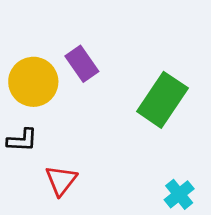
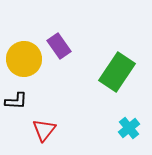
cyan cross: (179, 194) -> (129, 128), moved

